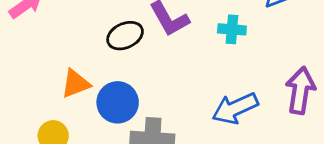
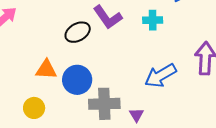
orange triangle: (76, 84) -> (46, 70), turned 30

